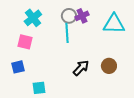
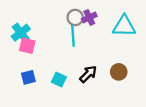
cyan cross: (33, 18) -> (21, 33), moved
blue square: (18, 67) -> (28, 77), moved
cyan square: (39, 88) -> (59, 80), moved, turned 32

